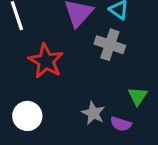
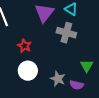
red star: (46, 61) -> (24, 46), size x0.6
white circle: (27, 116) -> (28, 71), moved

